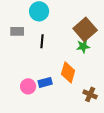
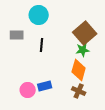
orange diamond: (68, 72) -> (79, 70), moved
brown cross: (90, 94) -> (79, 91), moved

